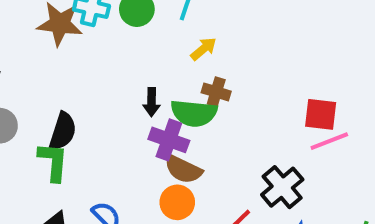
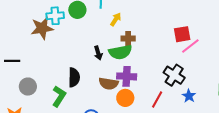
black semicircle: (63, 131) -> (74, 77), moved
purple cross: (169, 140) -> (127, 76), moved
green L-shape: (53, 162) -> (59, 96), turned 45
brown semicircle: (183, 169) -> (109, 84), moved

